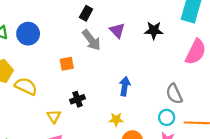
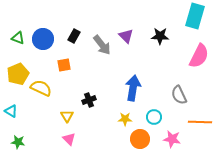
black rectangle: (86, 13) -> (74, 36), moved
orange square: (67, 64) -> (64, 65), moved
blue arrow: (125, 86) -> (133, 88), size x1.4
cyan circle: (167, 117) -> (154, 117), moved

